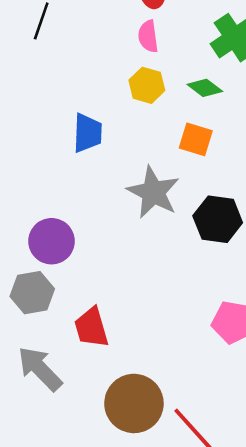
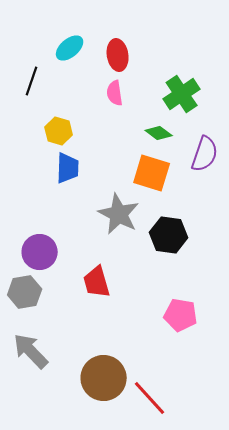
yellow hexagon: (147, 85) -> (59, 131), moved
orange square: (196, 139) -> (152, 173), size x1.4
red trapezoid: (91, 327) -> (97, 282), moved

